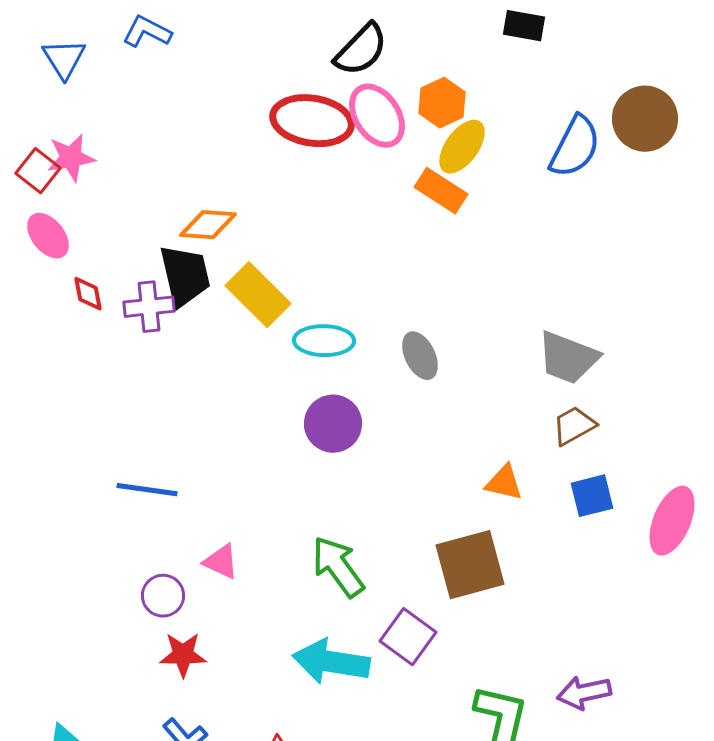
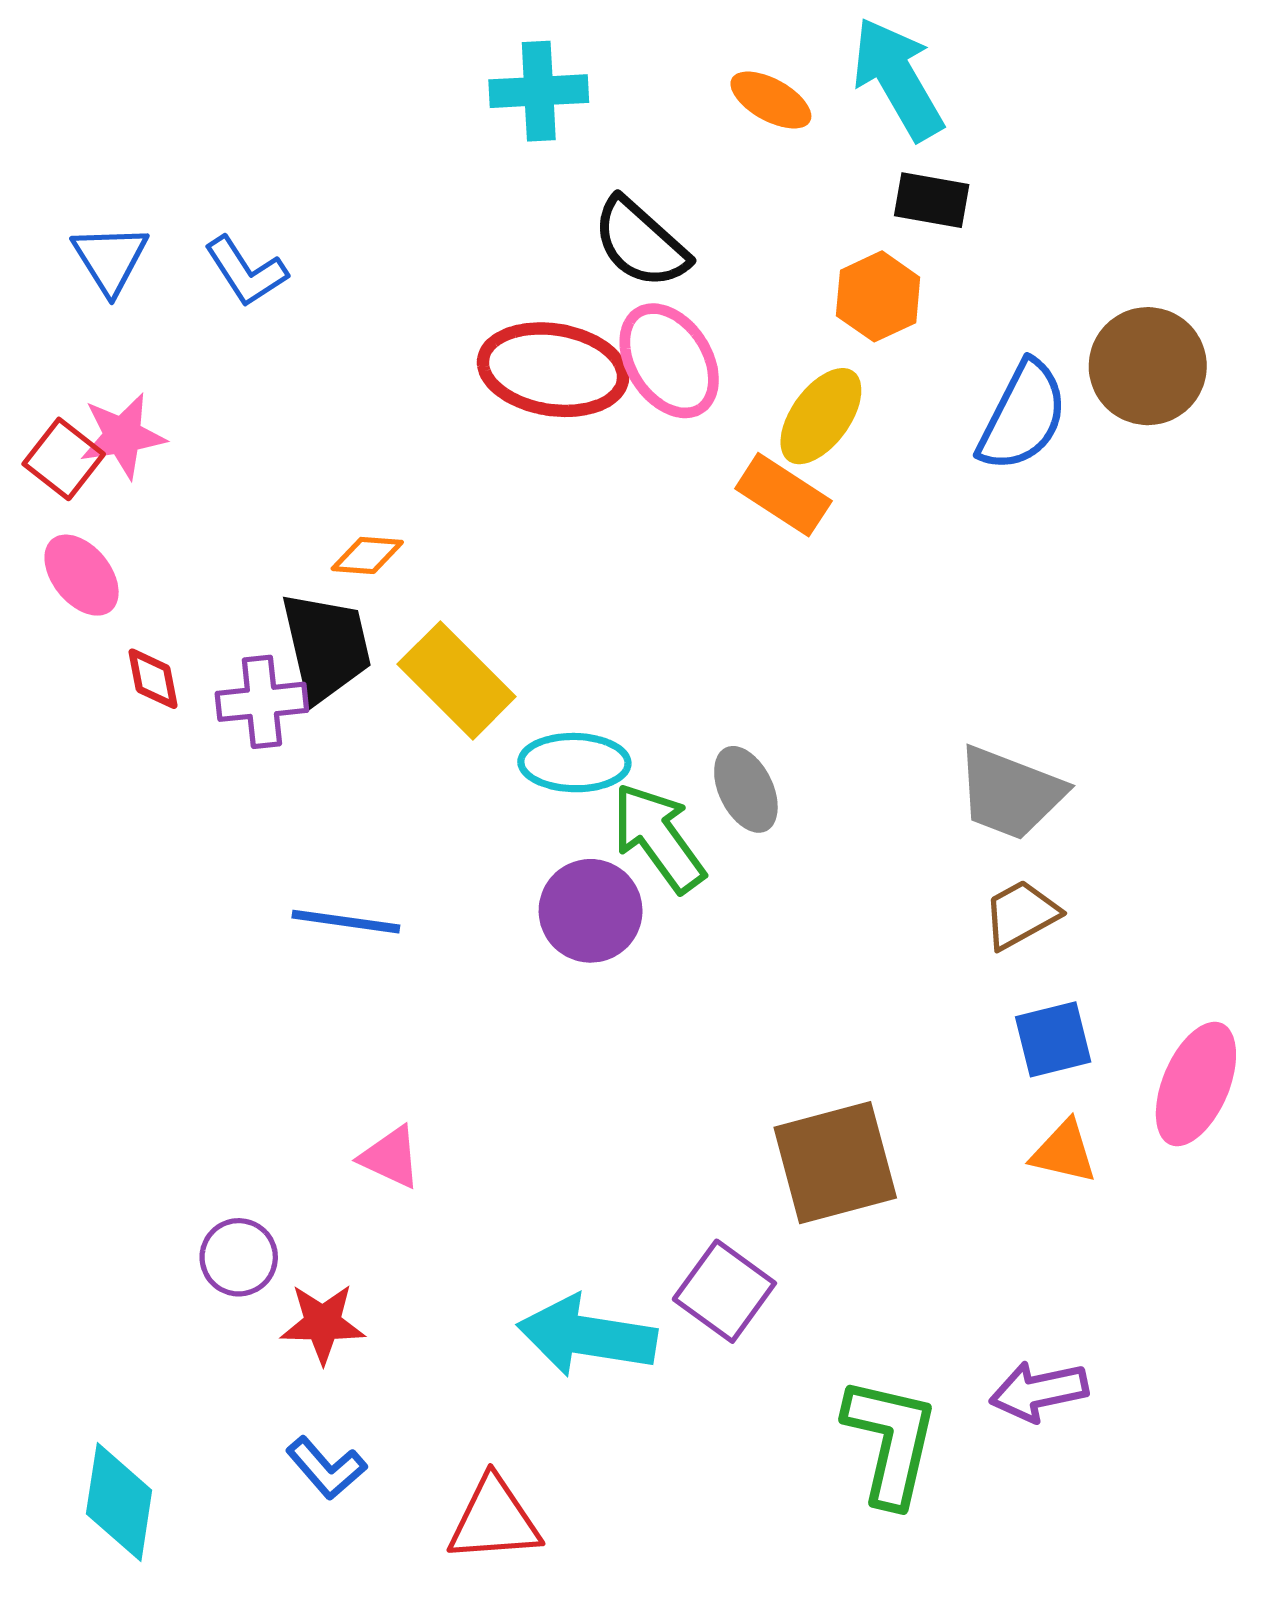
blue L-shape: (147, 32) -> (246, 271), moved, turned -150
black semicircle: (361, 50) -> (641, 243), turned 88
orange hexagon: (442, 103) -> (878, 296), moved
orange diamond: (208, 225) -> (367, 555), size x0.7
orange triangle: (504, 483) -> (1064, 1152), moved
blue line: (147, 490) -> (346, 922), moved
green arrow: (338, 567) -> (658, 838), moved
purple circle: (163, 596) -> (239, 1257), moved

